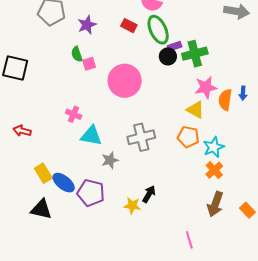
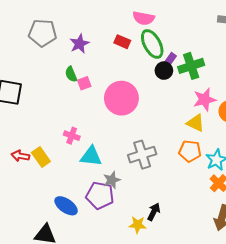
purple rectangle: (175, 46) -> (170, 60), turned -32
yellow rectangle: (43, 173) -> (41, 157), moved
purple pentagon: (91, 193) -> (100, 195), moved

